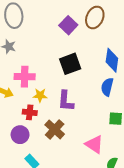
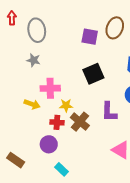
purple square: (68, 25) -> (90, 37), turned -30
purple L-shape: (66, 101) -> (109, 112), moved
brown cross: (55, 129) -> (80, 122), moved

